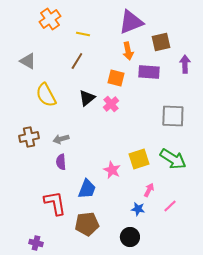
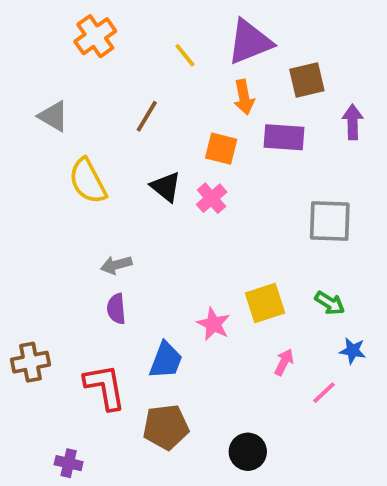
yellow line: (83, 34) -> (185, 55), moved, turned 40
black triangle: (87, 98) -> (166, 187), turned -42
brown cross: (29, 137) -> (30, 362), moved
green arrow: (173, 159) -> (330, 303), size x0.6
blue star: (138, 209) -> (353, 351), moved

